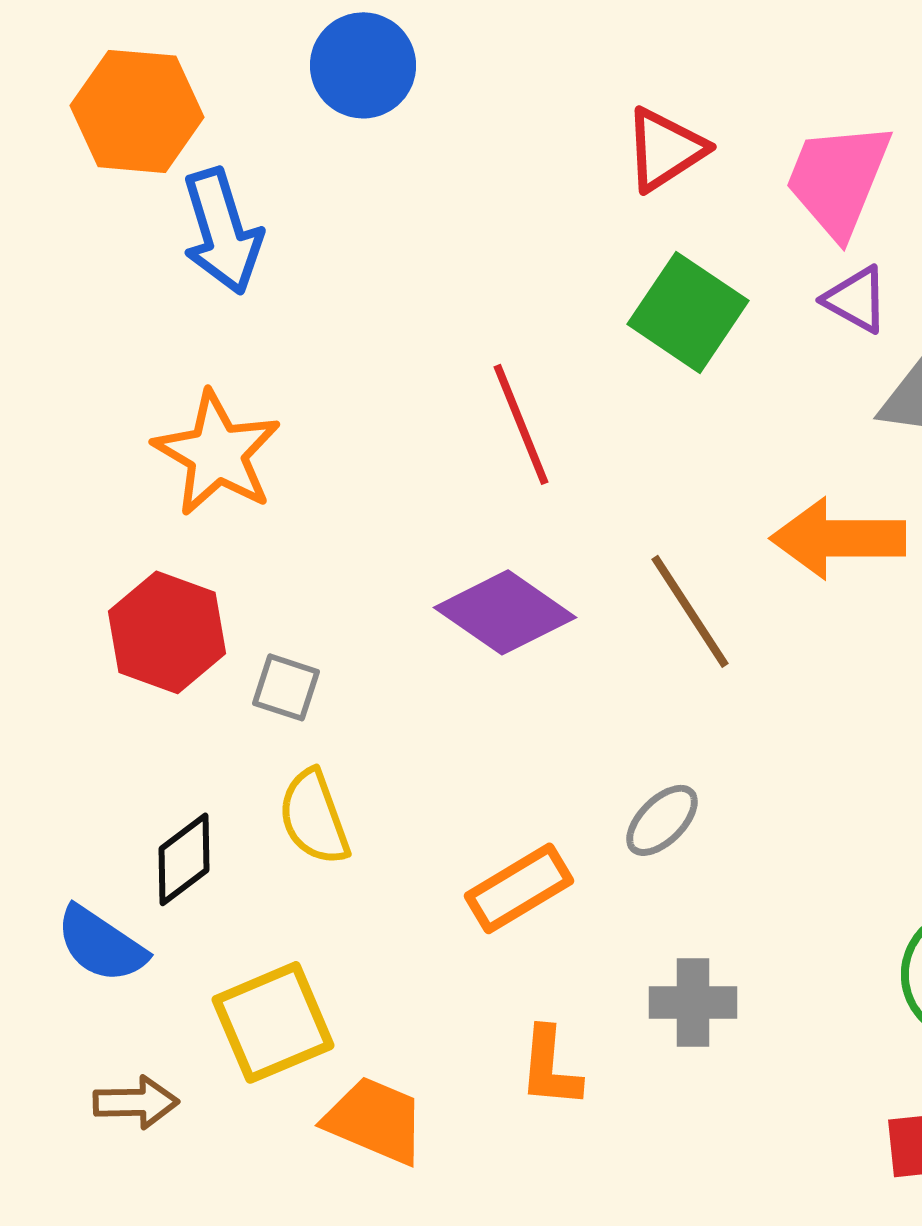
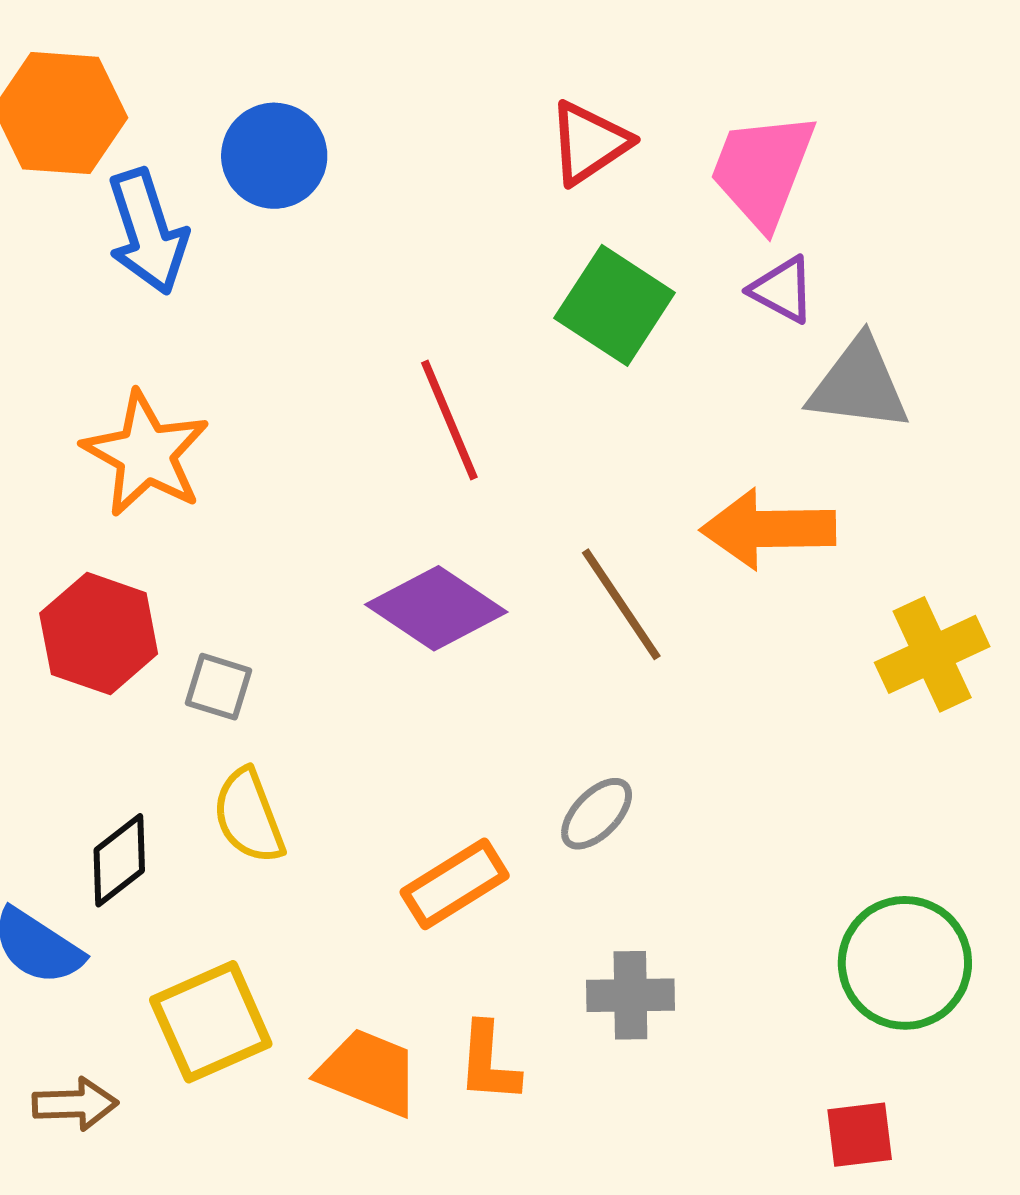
blue circle: (363, 65) -> (274, 156), moved
orange trapezoid: (375, 1120) -> (369, 1072), moved

